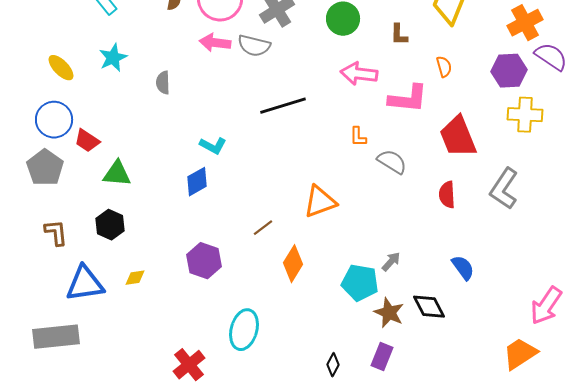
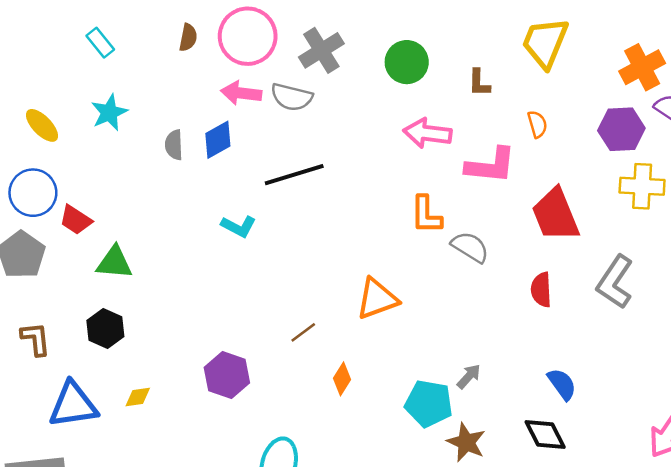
black line: (283, 106) -> (294, 175), moved
orange L-shape: (358, 137) -> (426, 215), size x1.5
blue diamond: (197, 182) -> (218, 140), moved
orange diamond: (293, 264) -> (342, 379), size x0.7
black diamond: (429, 307) -> (545, 435), moved

